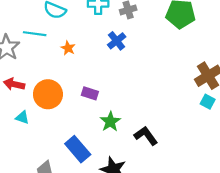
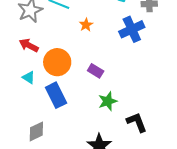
blue cross: (117, 41) -> (132, 29), size x1.4
blue rectangle: (78, 149) -> (56, 95), moved

